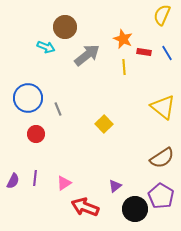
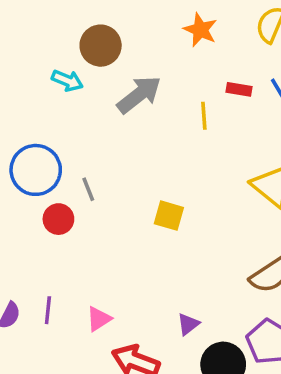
orange star: (123, 39) -> (200, 30), moved
yellow square: (104, 124) -> (169, 216), turned -30
red circle: (36, 134) -> (58, 219), moved

